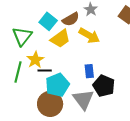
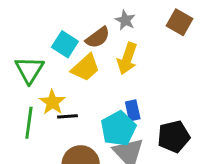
yellow arrow: (89, 36) -> (127, 59), turned 85
cyan pentagon: (57, 85) -> (118, 129), moved
black pentagon: (104, 86) -> (174, 137), moved, turned -30

